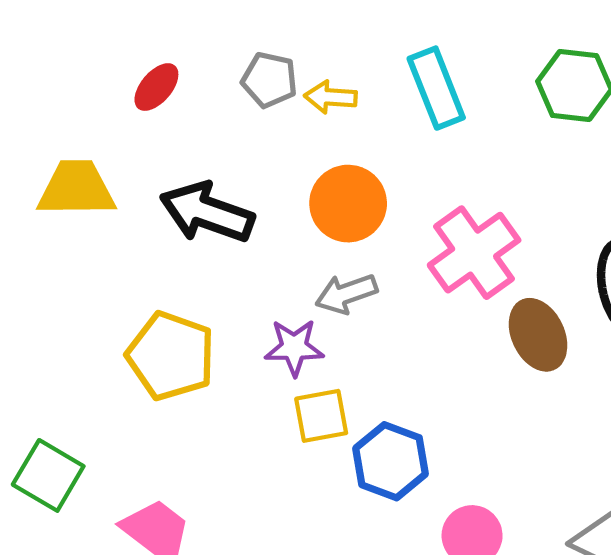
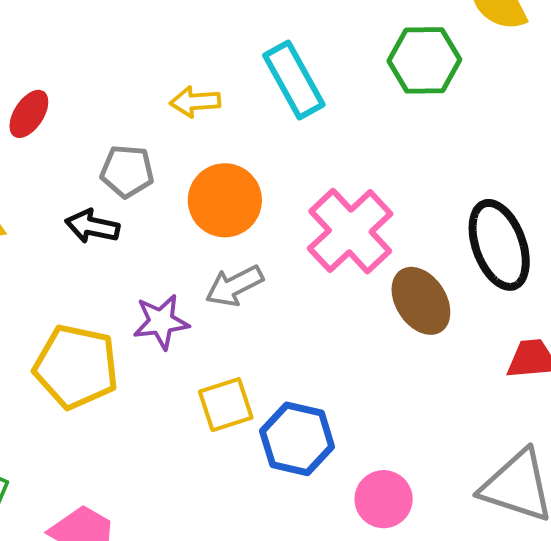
gray pentagon: (269, 80) -> (127, 171), moved
black arrow: (207, 212) -> (92, 226), size x0.6
purple star: (294, 347) -> (161, 322), moved

